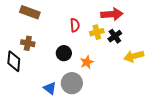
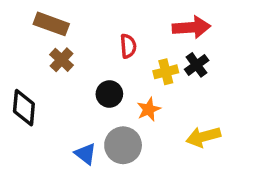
yellow cross: (97, 32) -> (166, 72), moved
brown cross: (28, 43) -> (62, 60), moved, turned 32
yellow arrow: (134, 56) -> (203, 137), moved

